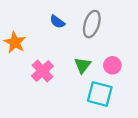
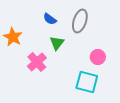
green triangle: (83, 65) -> (57, 43), moved

